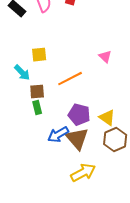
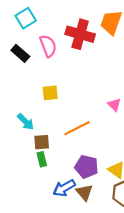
yellow square: (39, 55) -> (50, 93), moved
brown triangle: (77, 139) -> (84, 192), size x0.7

